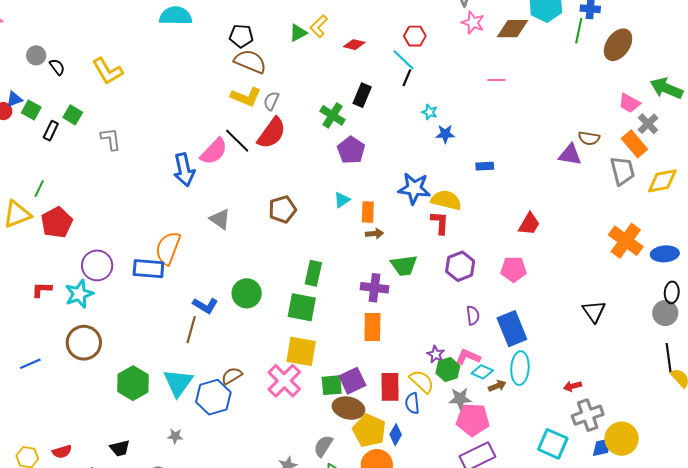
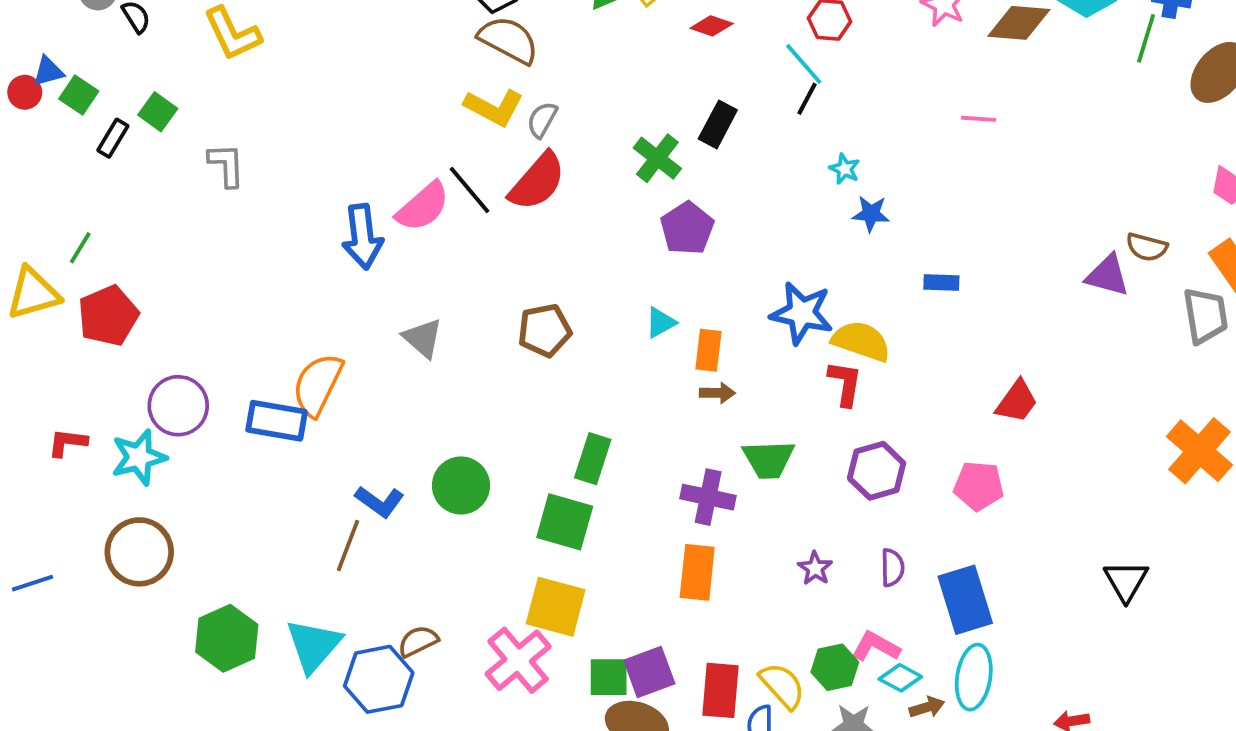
purple star: (436, 354) -> (815, 568), moved

